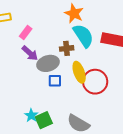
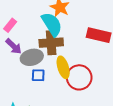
cyan semicircle: (83, 36) -> (52, 24), moved
brown cross: (67, 48) -> (51, 43), size x1.6

